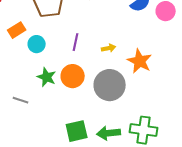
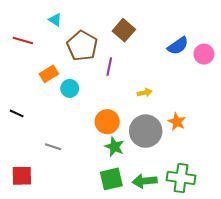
purple line: (76, 42) -> (109, 67), moved
orange star: (140, 61) -> (177, 122), moved, size x0.7
green star: (47, 77) -> (114, 147), moved

